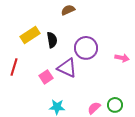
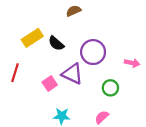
black semicircle: (52, 40) -> (56, 43), turned 140
green circle: (115, 105) -> (110, 88), moved

